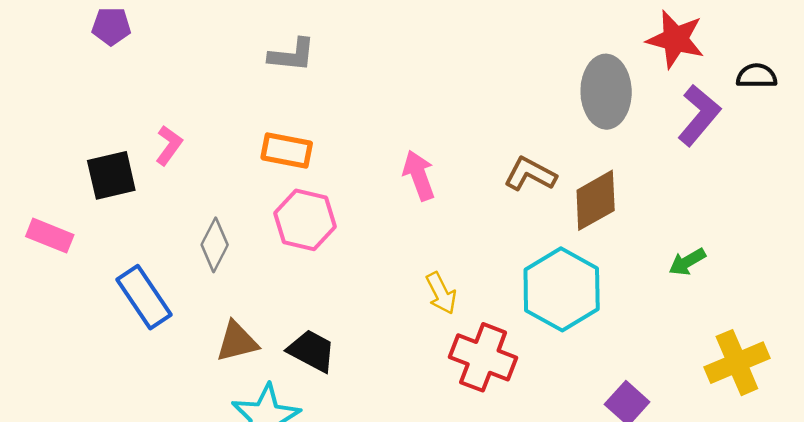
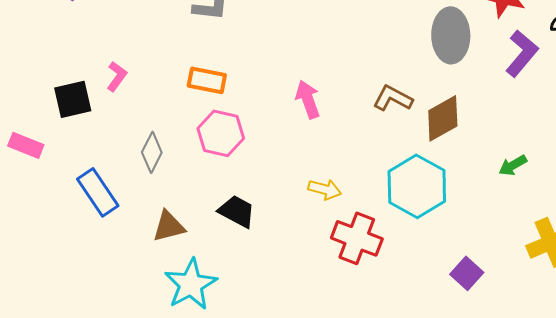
yellow arrow: (441, 293) -> (325, 189), turned -48
black trapezoid: (312, 351) -> (237, 211), moved

